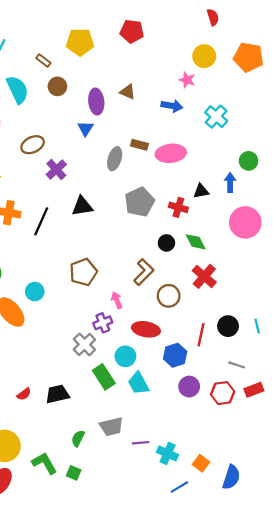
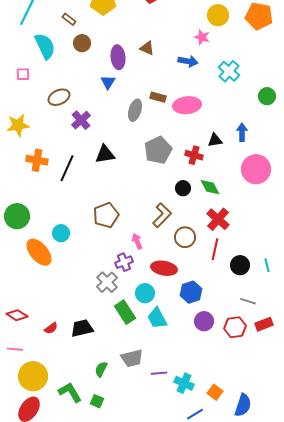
green circle: (249, 161) -> (267, 96), moved
red line: (201, 335) -> (215, 249), moved

